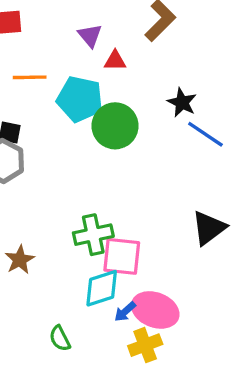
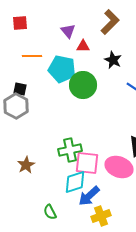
black star: (182, 102) -> (113, 60), moved
pink ellipse: (155, 310) -> (119, 167), moved
blue arrow: (125, 312) -> (89, 196), size x1.6

